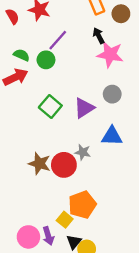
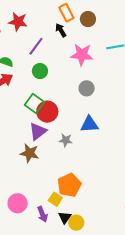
black arrow: (99, 36) -> (61, 30), moved
green circle: (46, 60) -> (40, 71), moved
purple triangle: (84, 108) -> (38, 131), moved
red circle: (64, 165) -> (47, 112), moved
pink circle: (28, 237) -> (18, 203), moved

